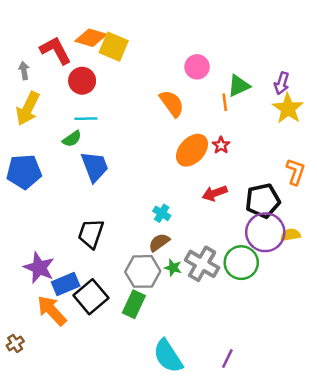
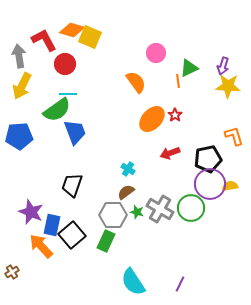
gray arrow: (24, 71) -> (19, 56), size x1.6
yellow star: (288, 109) -> (228, 86), turned -30
green semicircle: (72, 139) -> (57, 110), size x1.8
orange L-shape: (296, 172) -> (234, 136), turned -35
blue rectangle: (66, 284) -> (52, 225), turned -55

